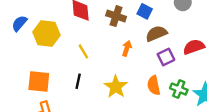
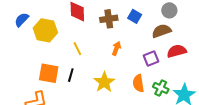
brown cross: (116, 16) -> (109, 19), turned -30
brown semicircle: (156, 34) -> (162, 31), moved
orange square: (39, 82) -> (49, 73), moved

